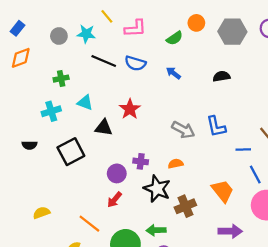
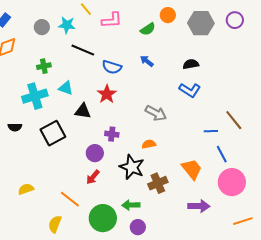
blue semicircle: (135, 63) -> (112, 67), moved
cyan cross: (51, 111) -> (35, 96), size x1.4
blue L-shape: (216, 127) -> (190, 90), moved, turned -45
purple cross: (141, 161) -> (112, 134), moved

